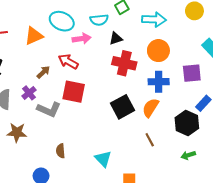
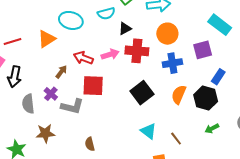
pink arrow: (82, 39) -> (110, 54), moved
orange semicircle: (151, 108) -> (179, 95), moved
brown line: (150, 140) -> (176, 139), moved
cyan triangle: (103, 159) -> (148, 131), moved

